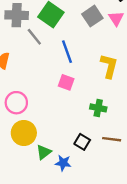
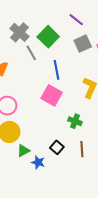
gray cross: (17, 15) -> (20, 32), turned 30
pink square: (66, 82) -> (52, 95), size x1.5
brown line: (112, 139) -> (82, 149), turned 70

